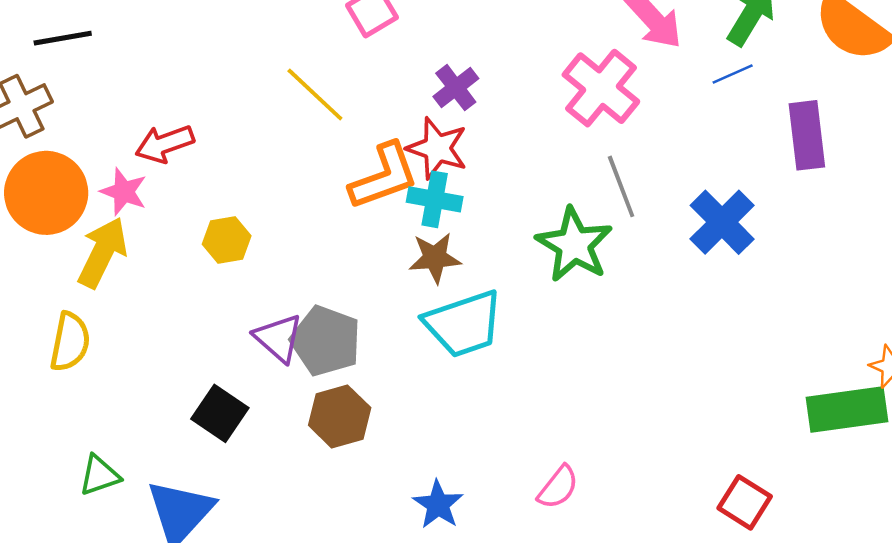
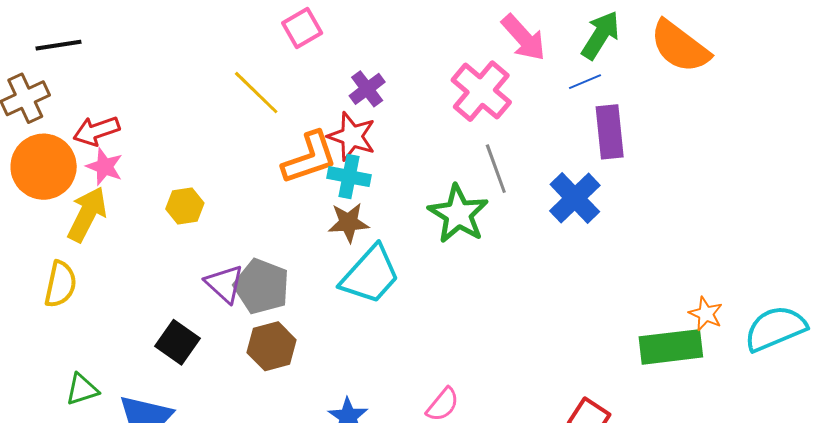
purple rectangle: (807, 135) -> (610, 132), moved
red arrow: (165, 144) -> (96, 131), moved
cyan trapezoid: (464, 324) -> (370, 275), turned -30

